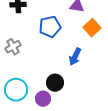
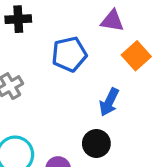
black circle: (55, 83) -> (96, 143), moved

